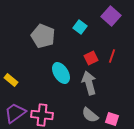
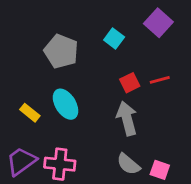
red line: (112, 56) -> (160, 80), turned 56
cyan ellipse: (61, 73) -> (66, 104), moved
yellow rectangle: (11, 80) -> (30, 113), moved

